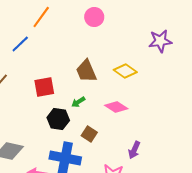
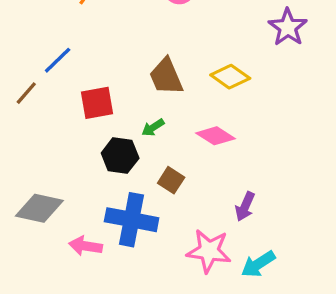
purple star: (160, 41) -> (288, 27), turned -30
blue line: (20, 44) -> (58, 60), moved

